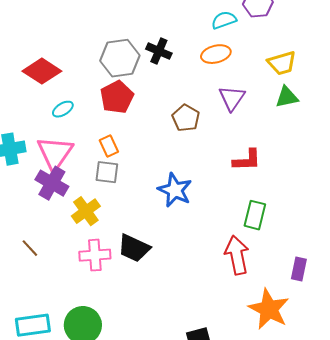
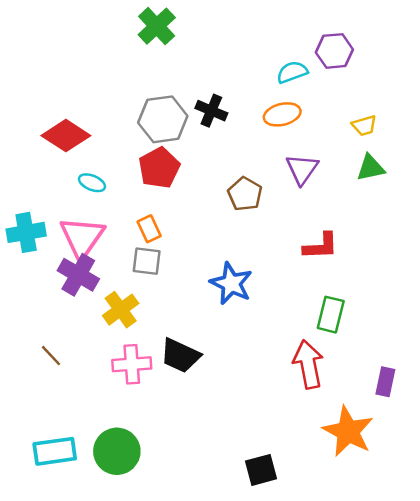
yellow trapezoid: (282, 63) -> (364, 126), size x0.7
cyan ellipse: (63, 109) -> (92, 183), turned 55

